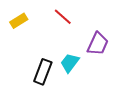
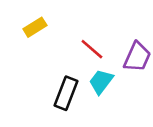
red line: (63, 17) -> (92, 49), moved

